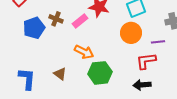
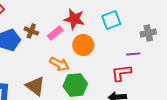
orange circle: (131, 33) -> (83, 45), moved
brown triangle: (60, 74) -> (35, 86), size x1.5

